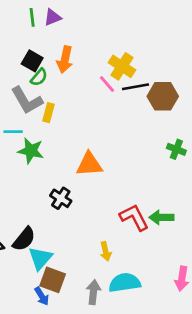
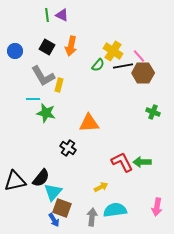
purple triangle: (53, 17) -> (62, 15), turned 48
green semicircle: (39, 77) -> (98, 65), moved
pink line: (107, 84) -> (139, 56), moved
yellow arrow: (106, 251) -> (101, 187), turned -104

